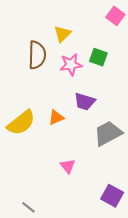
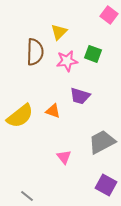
orange triangle: (56, 117) -> (53, 111), turned 42
gray trapezoid: (108, 133) -> (102, 142), moved

